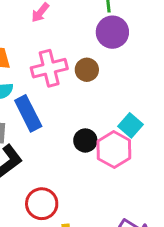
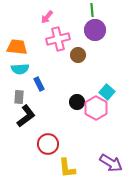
pink cross: (49, 68) -> (58, 39), moved
blue rectangle: (28, 113) -> (39, 84), size x0.6

